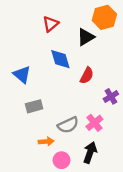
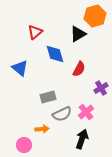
red triangle: (51, 24) -> (35, 32), moved
gray rectangle: (34, 106) -> (48, 97), moved
pink circle: (62, 160) -> (24, 145), moved

